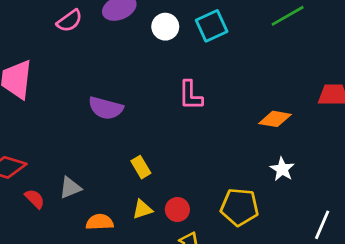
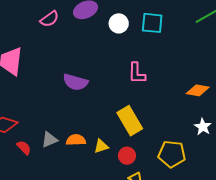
cyan square: (212, 26) -> (152, 23), turned 30
yellow rectangle: (141, 167) -> (130, 121), moved, size x1.8
yellow triangle: (142, 209) -> (101, 146), moved
orange semicircle: (100, 222) -> (76, 140), moved

